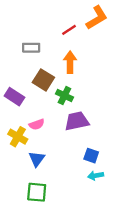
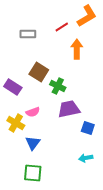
gray rectangle: (31, 48) -> (28, 34), moved
orange arrow: (70, 62) -> (77, 49), moved
blue square: (91, 156) -> (88, 128), moved

